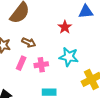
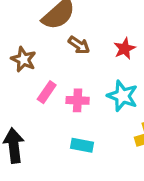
brown arrow: (29, 42) -> (79, 45), moved

